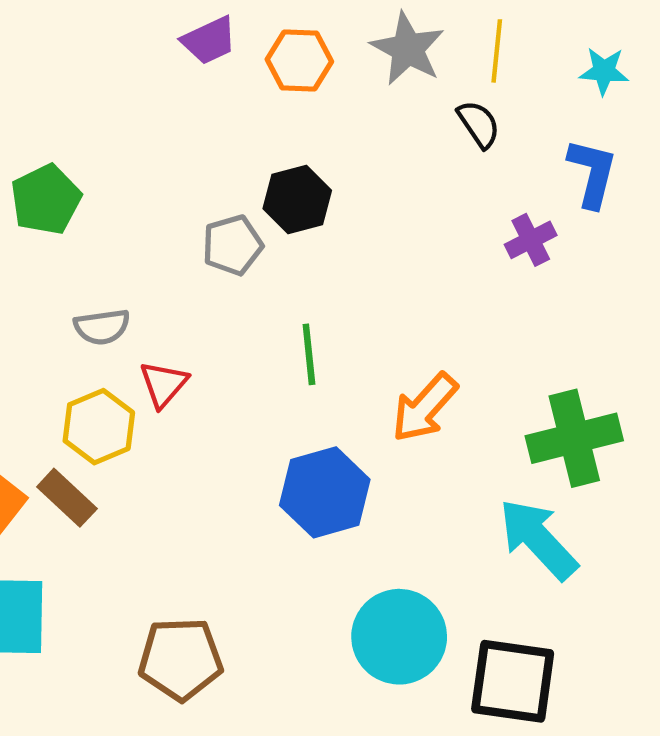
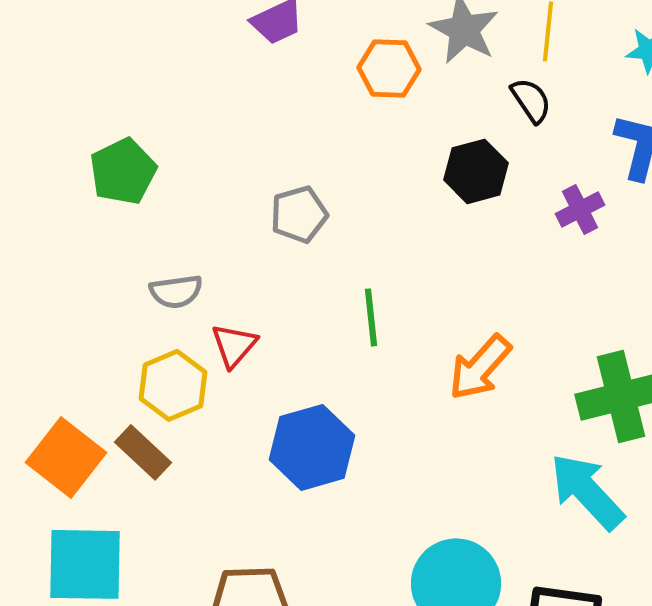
orange hexagon: (299, 60) -> (389, 68), moved
black hexagon: (297, 200) -> (476, 171), moved
blue hexagon: (325, 492) -> (312, 447), moved

